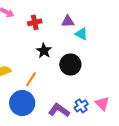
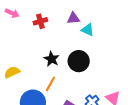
black star: (44, 51) -> (52, 59), moved
orange line: (31, 79) -> (50, 84), moved

